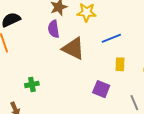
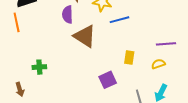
blue line: (111, 38) -> (120, 20), moved
purple square: (101, 89) -> (108, 80), turned 36

